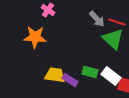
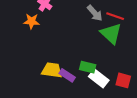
orange star: (35, 37) -> (31, 21), moved, size x0.7
white rectangle: (111, 76) -> (99, 78), moved

